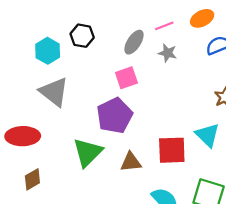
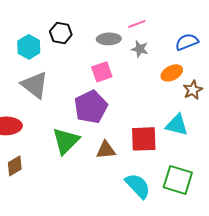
orange ellipse: (202, 18) -> (172, 73), moved
gray ellipse: (134, 42) -> (109, 39), turned 55
cyan triangle: (207, 135) -> (177, 125), turned -30

